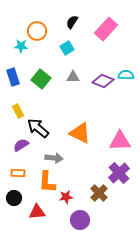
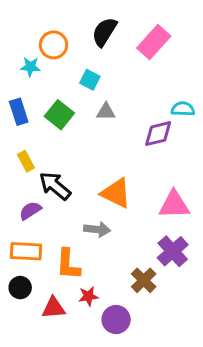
black semicircle: (72, 22) -> (104, 32), size x1.5
cyan square: (67, 48) -> (90, 80), moved, turned -32
purple diamond: (103, 81) -> (158, 134), moved, turned -35
gray arrow: (54, 158) -> (97, 229), moved
orange rectangle: (18, 173) -> (26, 251), size x1.5
red star: (66, 197) -> (88, 296), moved

